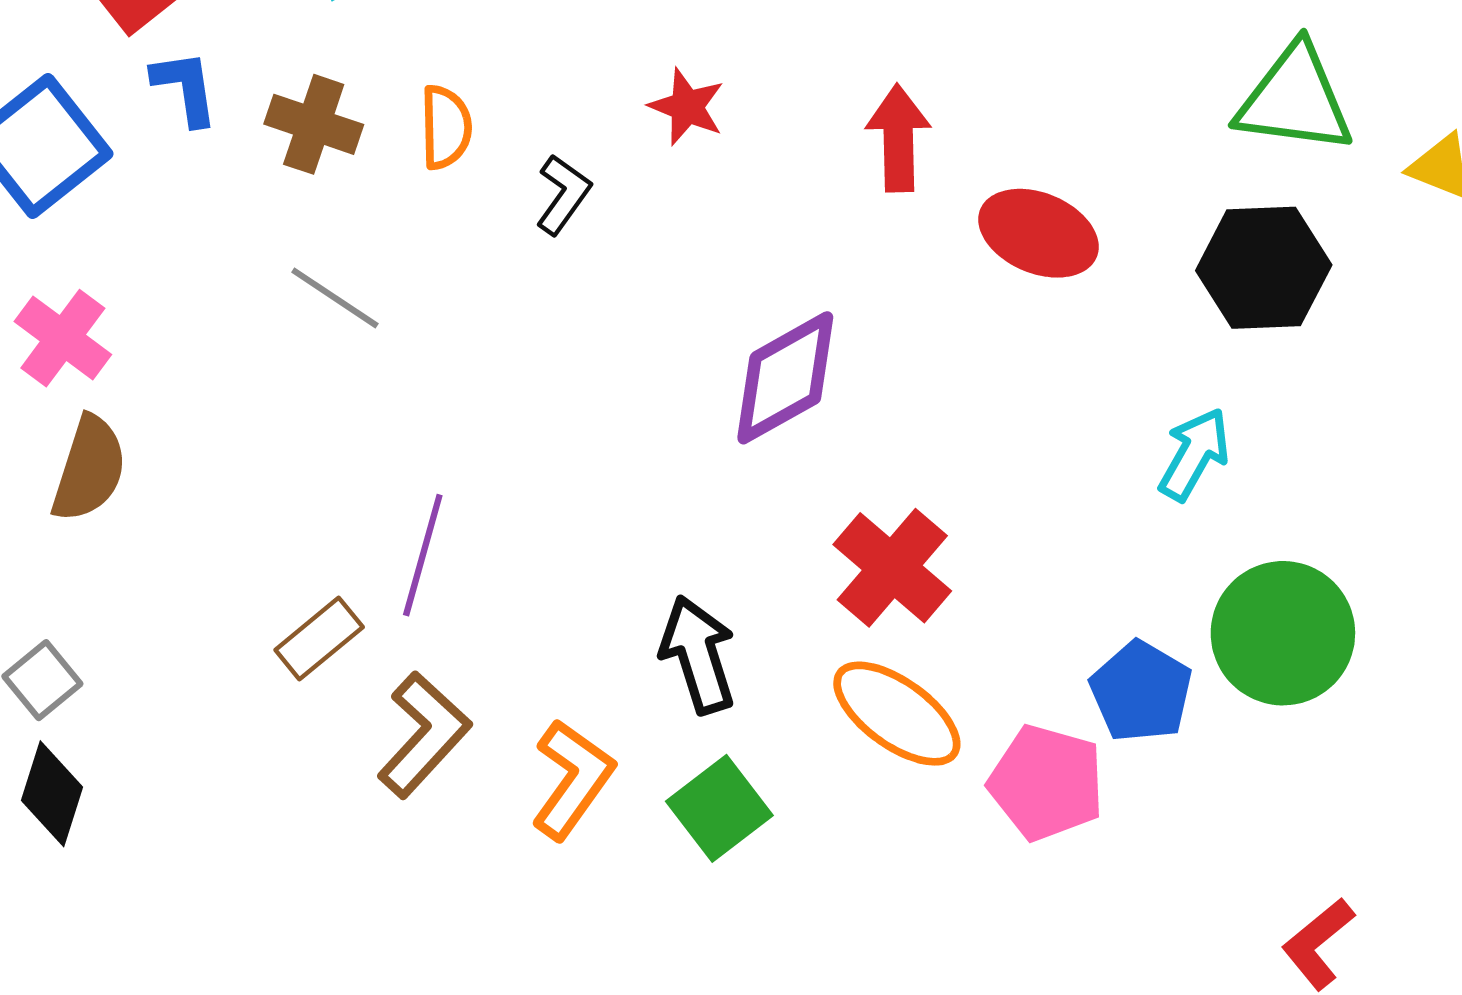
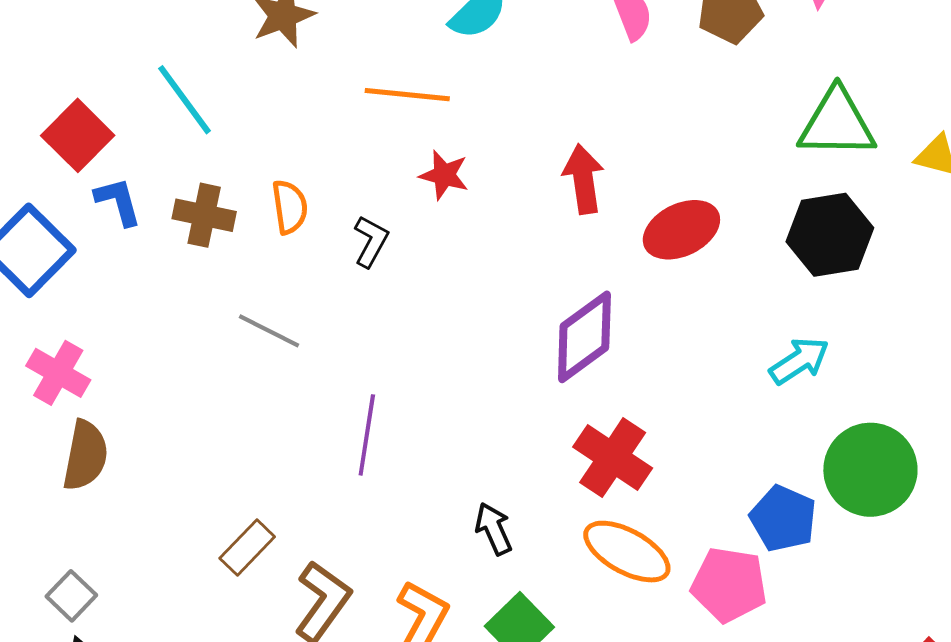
red ellipse: (1039, 233) -> (681, 230), turned -42
gray line: (335, 298) -> (269, 331), moved
purple diamond: (785, 378) -> (584, 337), moved
cyan arrow: (1194, 454) -> (799, 361), turned 34
purple line: (423, 555) -> (367, 435), moved
black arrow: (698, 655) -> (494, 529), size x0.7

